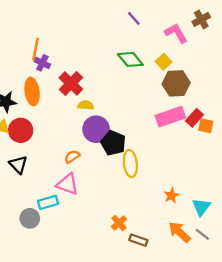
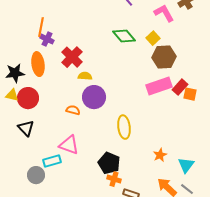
black pentagon: (113, 143) -> (109, 163), moved
orange semicircle: (72, 157) -> (73, 110), moved, turned 48
orange cross: (119, 223) -> (114, 179), turned -32

